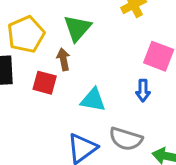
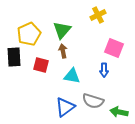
brown arrow: (63, 59) -> (63, 51), moved

